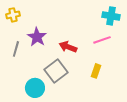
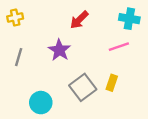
purple star: (37, 37) -> (59, 50), moved
red arrow: (68, 47) -> (79, 20), moved, turned -66
gray square: (56, 71) -> (83, 87), moved

